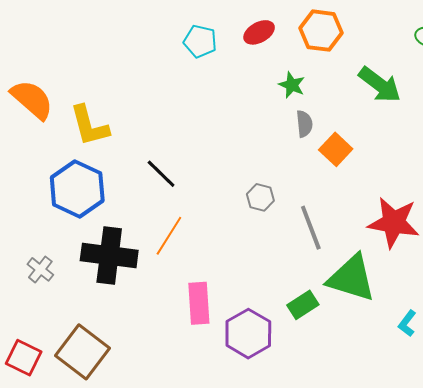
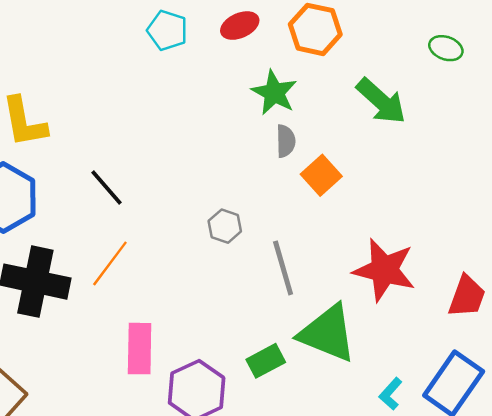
green star: (292, 85) -> (274, 93), size x1.4

